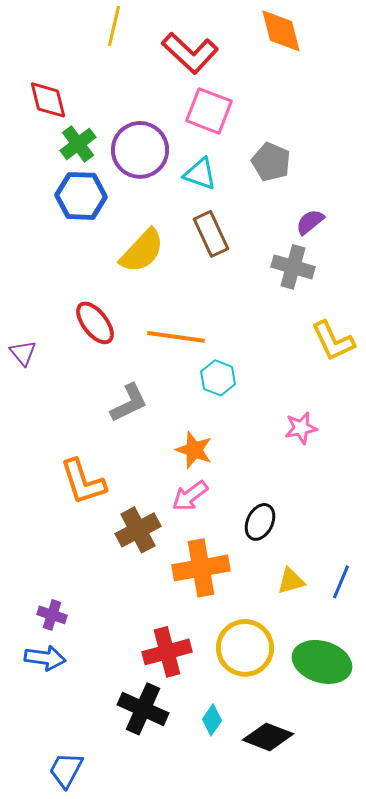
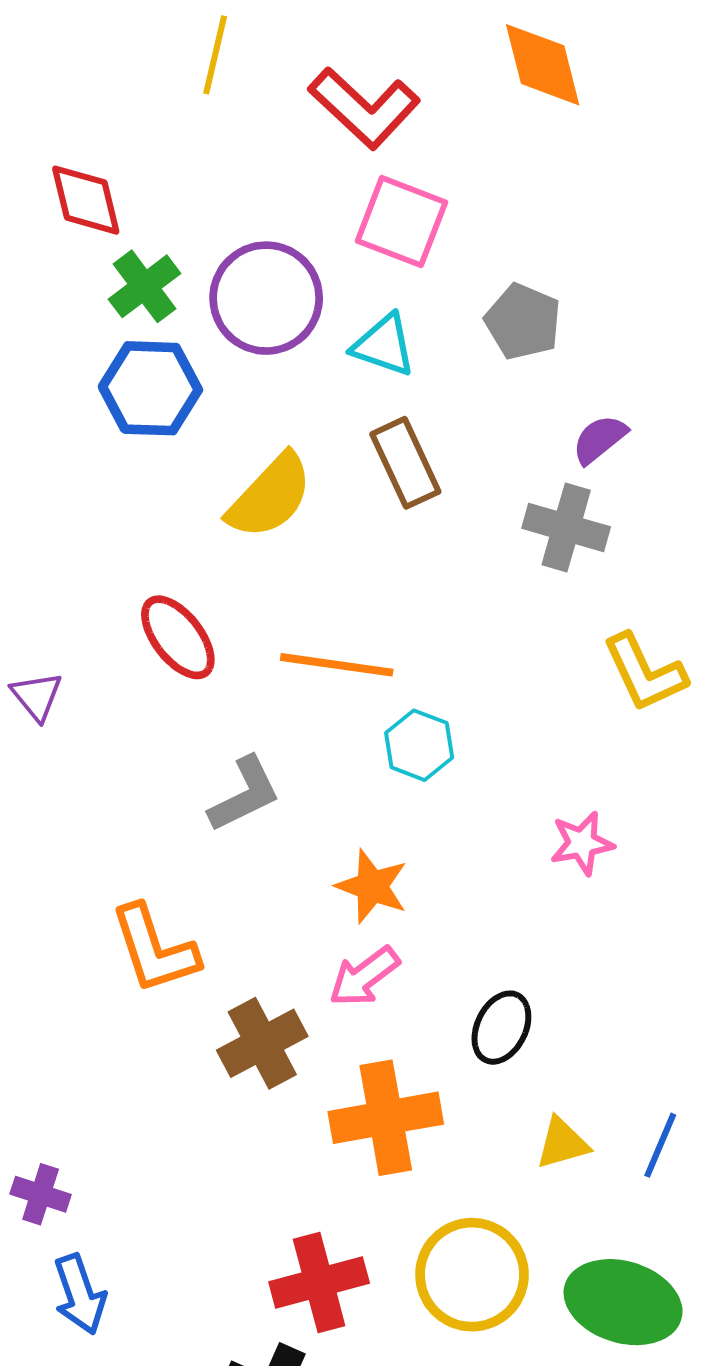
purple cross: (52, 615) -> (41, 1194), moved
blue arrow: (45, 658) -> (80, 1294), turned 63

